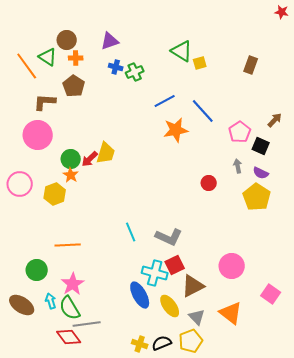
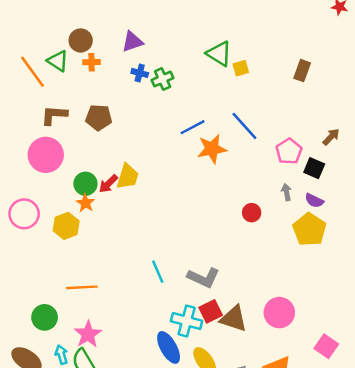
brown pentagon: (74, 86) -> (99, 118), moved, turned -30
blue line: (165, 101) -> (193, 127), moved
brown triangle: (193, 286) -> (234, 319), moved, turned 45

